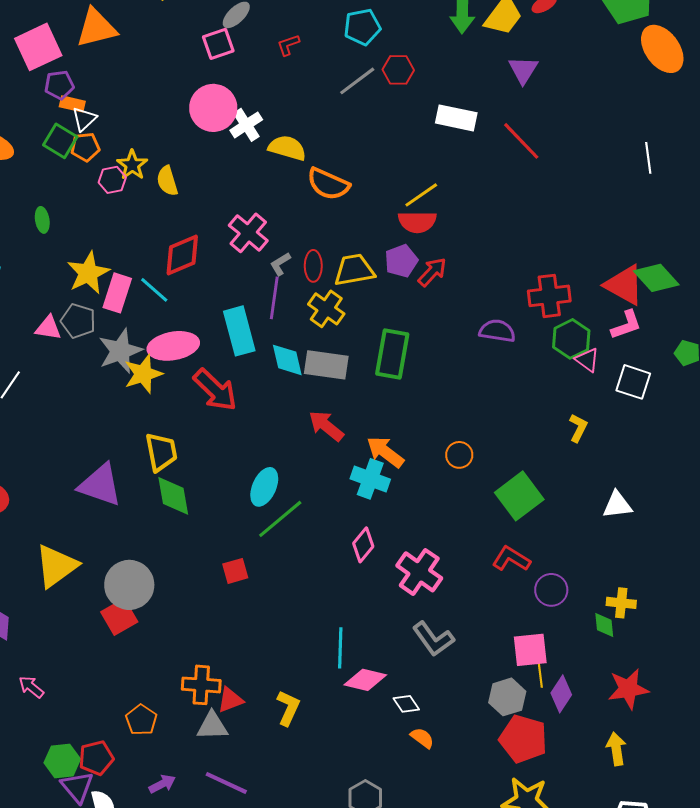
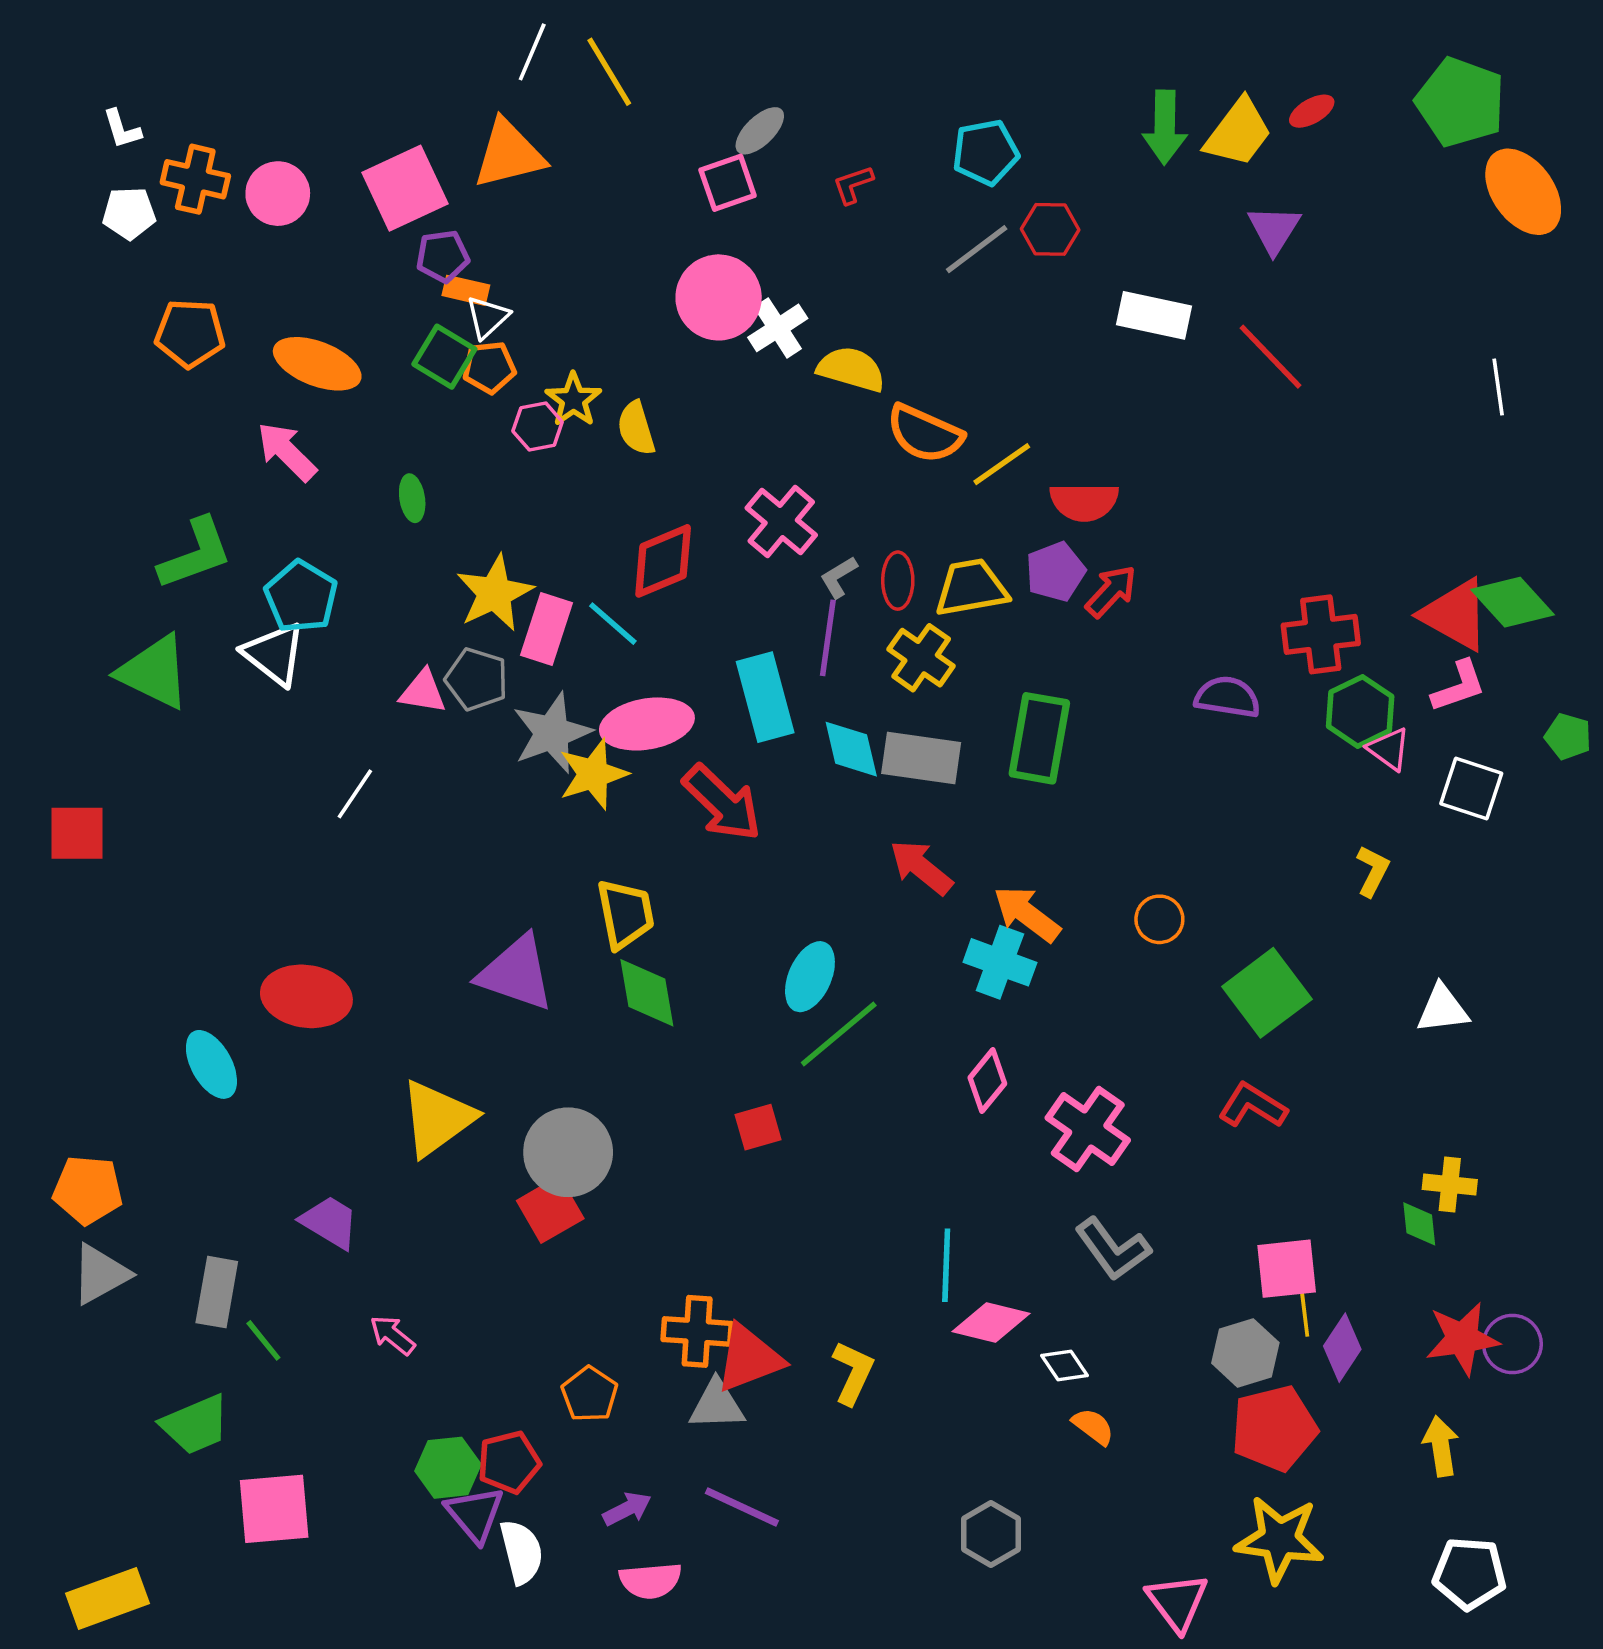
yellow line: (421, 195) -> (1002, 464), moved
purple circle: (551, 590) -> (1512, 1344), moved
red triangle: (230, 700) -> (749, 1358), size x1.5
red pentagon: (523, 739) -> (1274, 1428), turned -30

